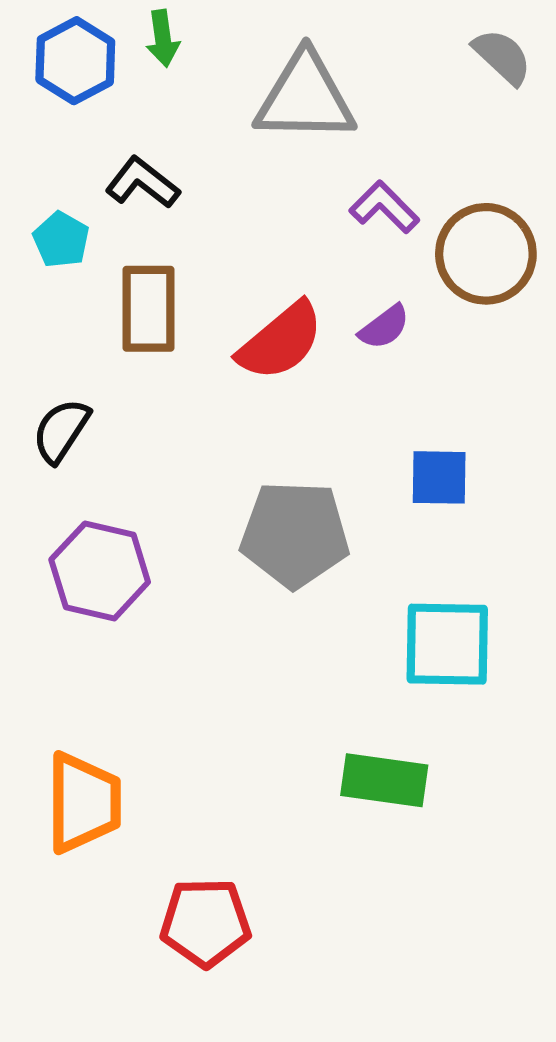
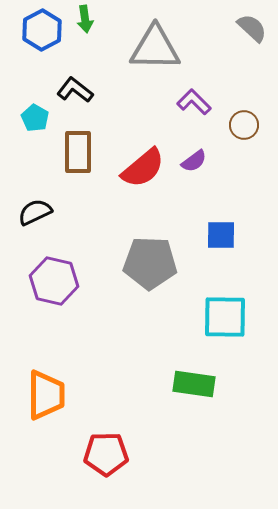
brown circle: (486, 254) -> (244, 125), size x0.6
black semicircle: (61, 431) -> (35, 212), turned 32

